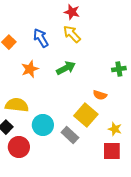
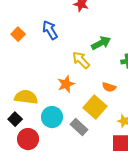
yellow arrow: (72, 34) -> (81, 60), moved
green arrow: (66, 68) -> (101, 43), moved
orange star: (30, 69) -> (66, 84), moved

